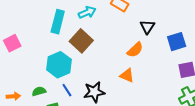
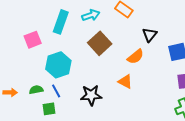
brown square: (81, 41) -> (100, 43), moved
pink square: (12, 43) -> (33, 40), moved
blue line: (67, 90) -> (56, 91), moved

